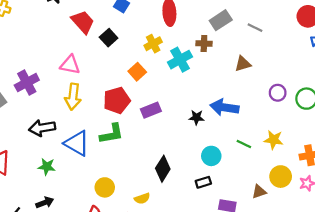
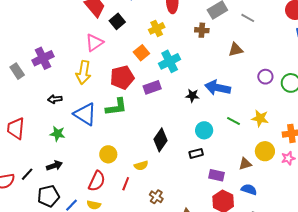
cyan cross: (180, 60) -> (170, 61), moved
pink triangle: (70, 65) -> (94, 43), moved, turned -48
black arrow: (42, 128) -> (55, 99), size x0.6

